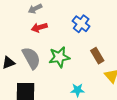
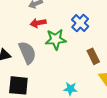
green star: (59, 57) -> (56, 39), moved

